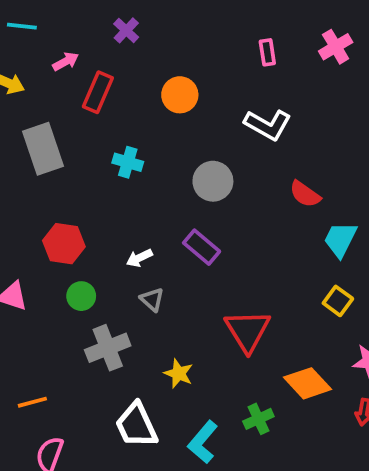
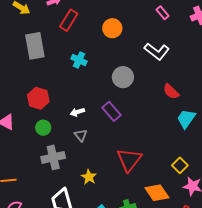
pink rectangle: (267, 52) -> (163, 13), turned -40
yellow square: (338, 301) -> (180, 165), moved

